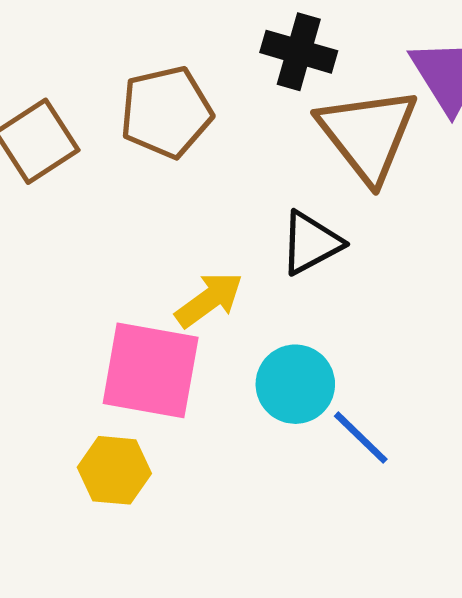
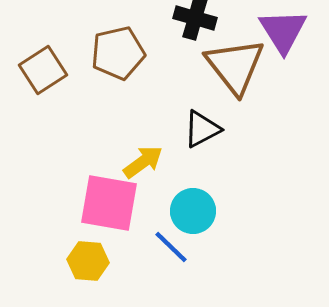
blue line: (361, 438) -> (171, 247), moved

